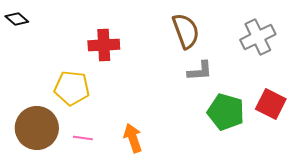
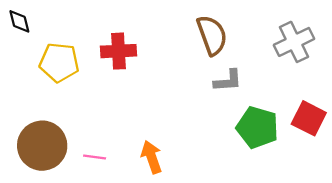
black diamond: (17, 19) -> (19, 21), turned 35
yellow pentagon: (72, 88) -> (59, 62), moved

